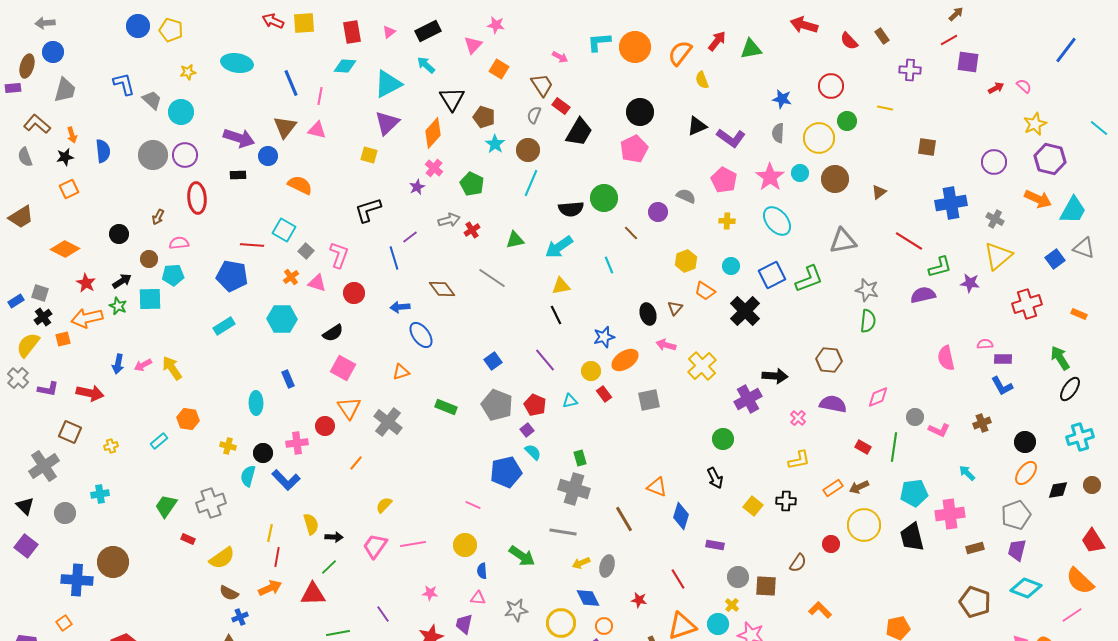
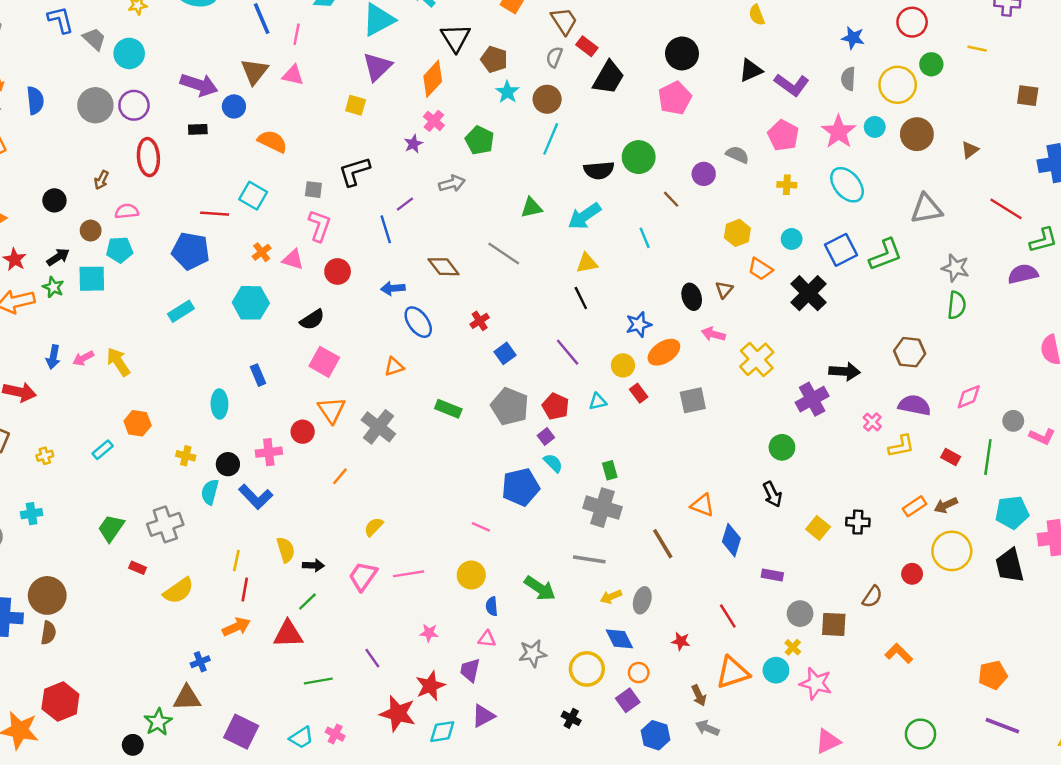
red cross: (472, 230) -> (480, 321), moved
gray square: (306, 251) -> (313, 190), moved, turned -35
yellow L-shape: (799, 460) -> (901, 446), moved
brown semicircle: (229, 593) -> (48, 633), moved, turned -108

